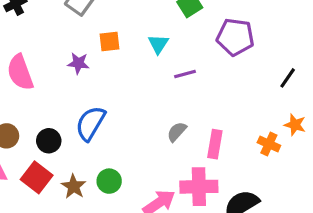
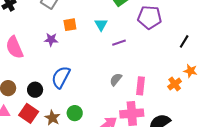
orange cross: (269, 144) -> (175, 84), turned 32

